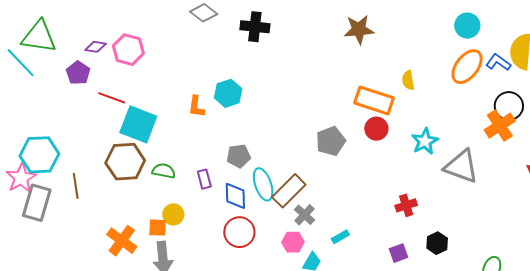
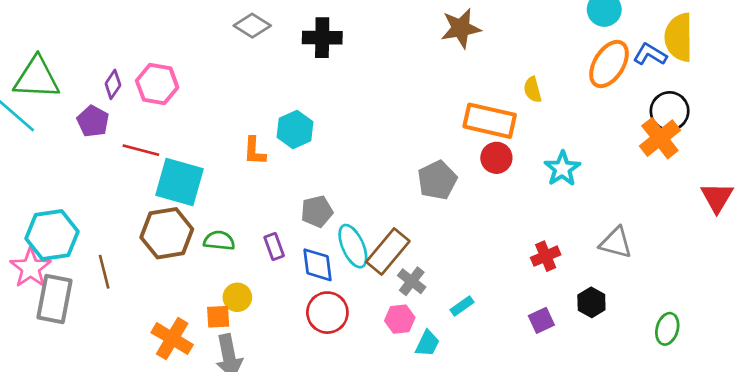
purple diamond: (96, 47) -> (113, 84), turned -60
gray triangle: (461, 166) -> (616, 243), moved, size x0.7

